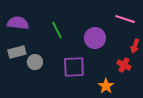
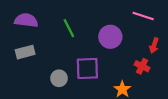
gray circle: (35, 62) -> (59, 78), moved

